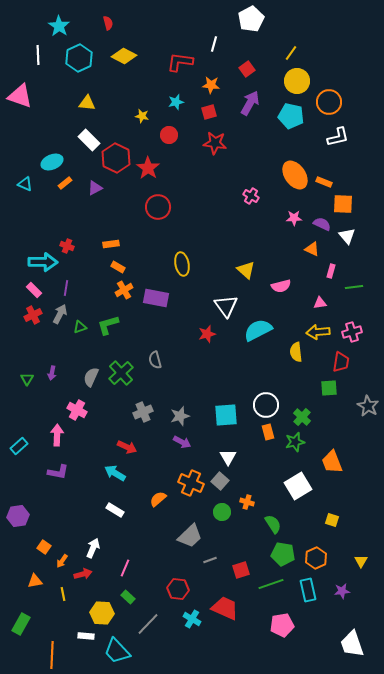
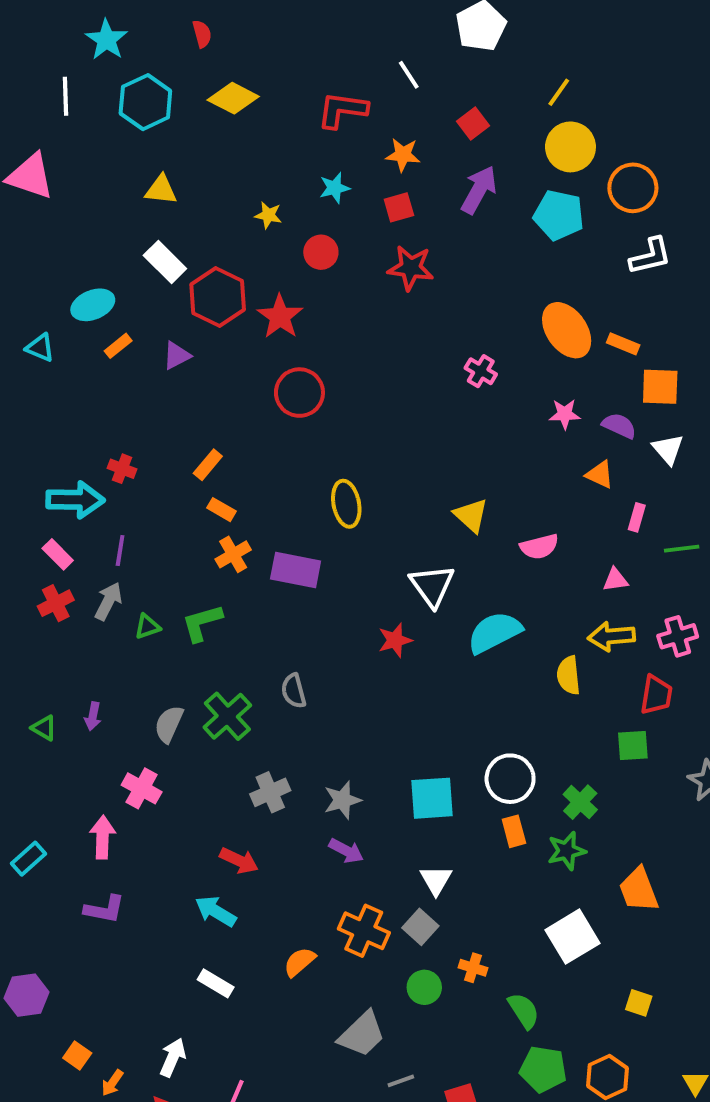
white line: (214, 44) -> (409, 75), turned -49
orange rectangle: (111, 244) -> (208, 465), turned -42
green triangle: (27, 379) -> (44, 728), turned -32

